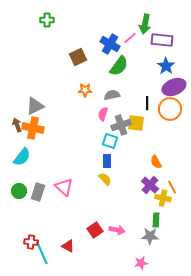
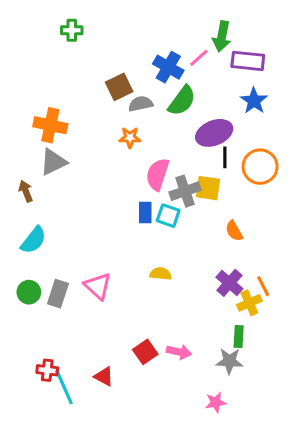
purple ellipse: (174, 87) -> (214, 133), moved
gray semicircle: (112, 95) -> (141, 104), moved
pink semicircle: (103, 114) -> (157, 174), size x1.5
orange cross: (33, 128) -> (50, 125), moved
blue rectangle: (107, 161) -> (145, 213), moved
orange semicircle: (156, 162) -> (234, 231), moved
yellow semicircle: (105, 179) -> (161, 274), turned -40
yellow cross: (163, 198) -> (249, 303), turned -35

